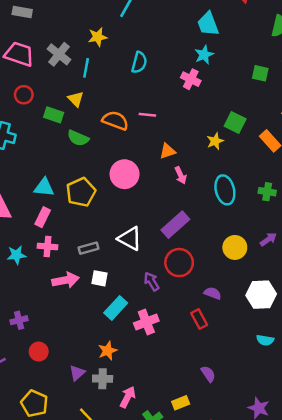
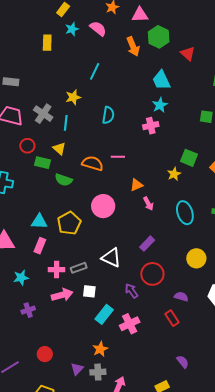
pink cross: (191, 79) -> (151, 126), turned -35
red circle: (24, 95) -> (27, 146), moved
purple rectangle: (175, 225) -> (147, 244), size x0.7
pink cross: (48, 247) -> (57, 270), moved
purple cross: (19, 320) -> (28, 310), moved

